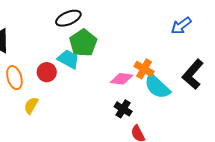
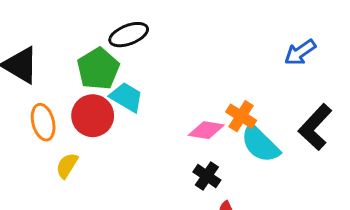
green pentagon: (83, 43) -> (98, 69), moved
red circle: (47, 72) -> (93, 116), size x1.4

